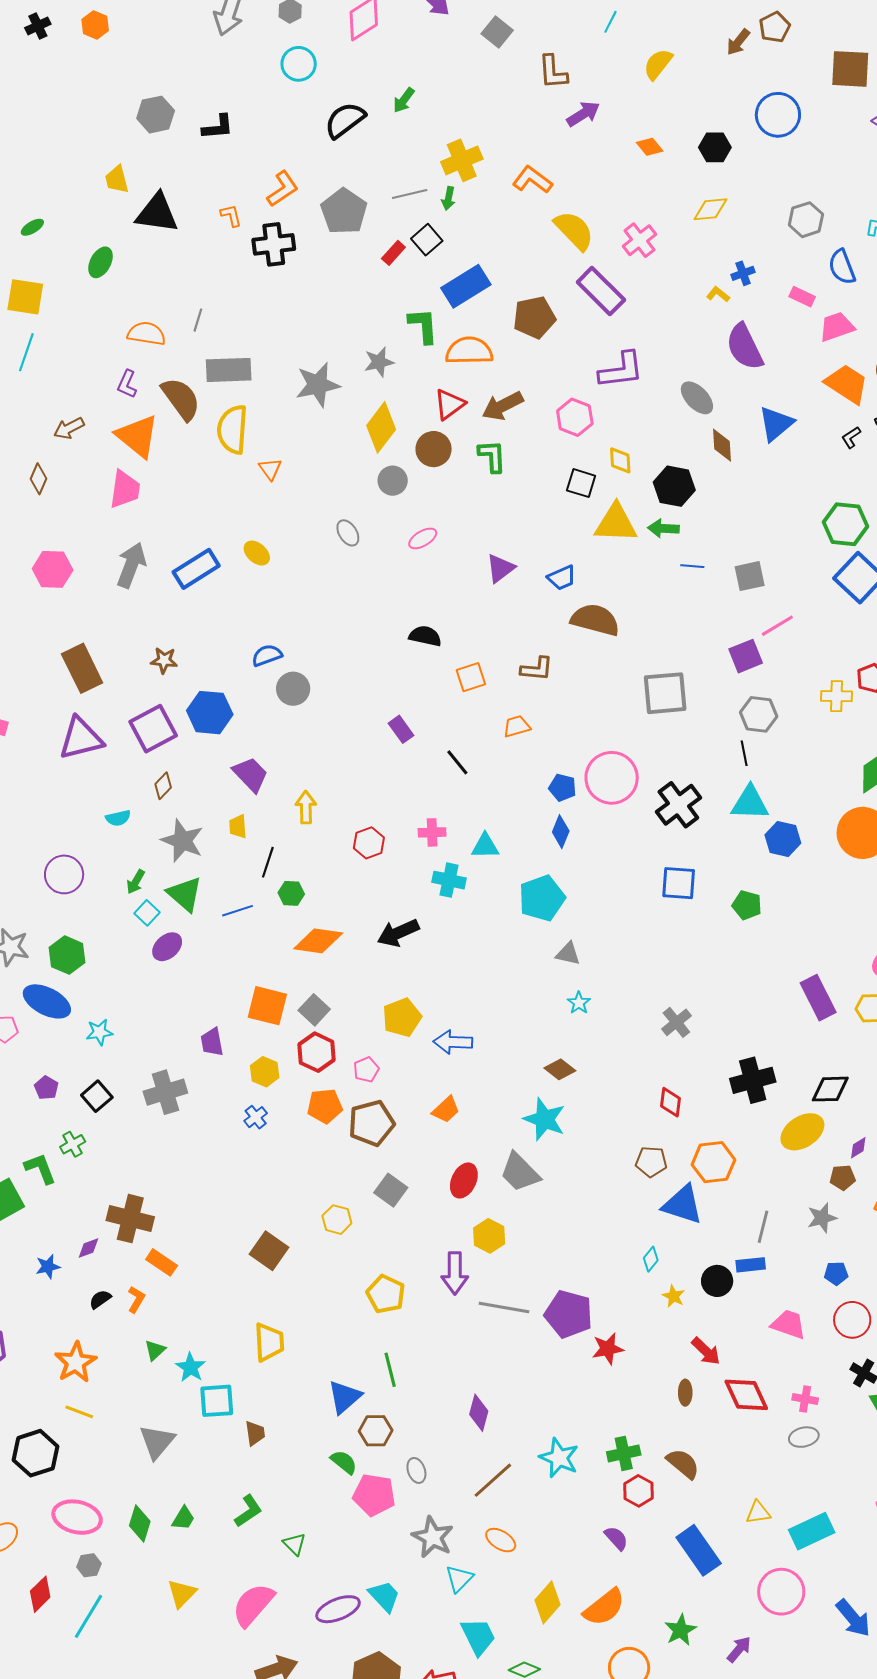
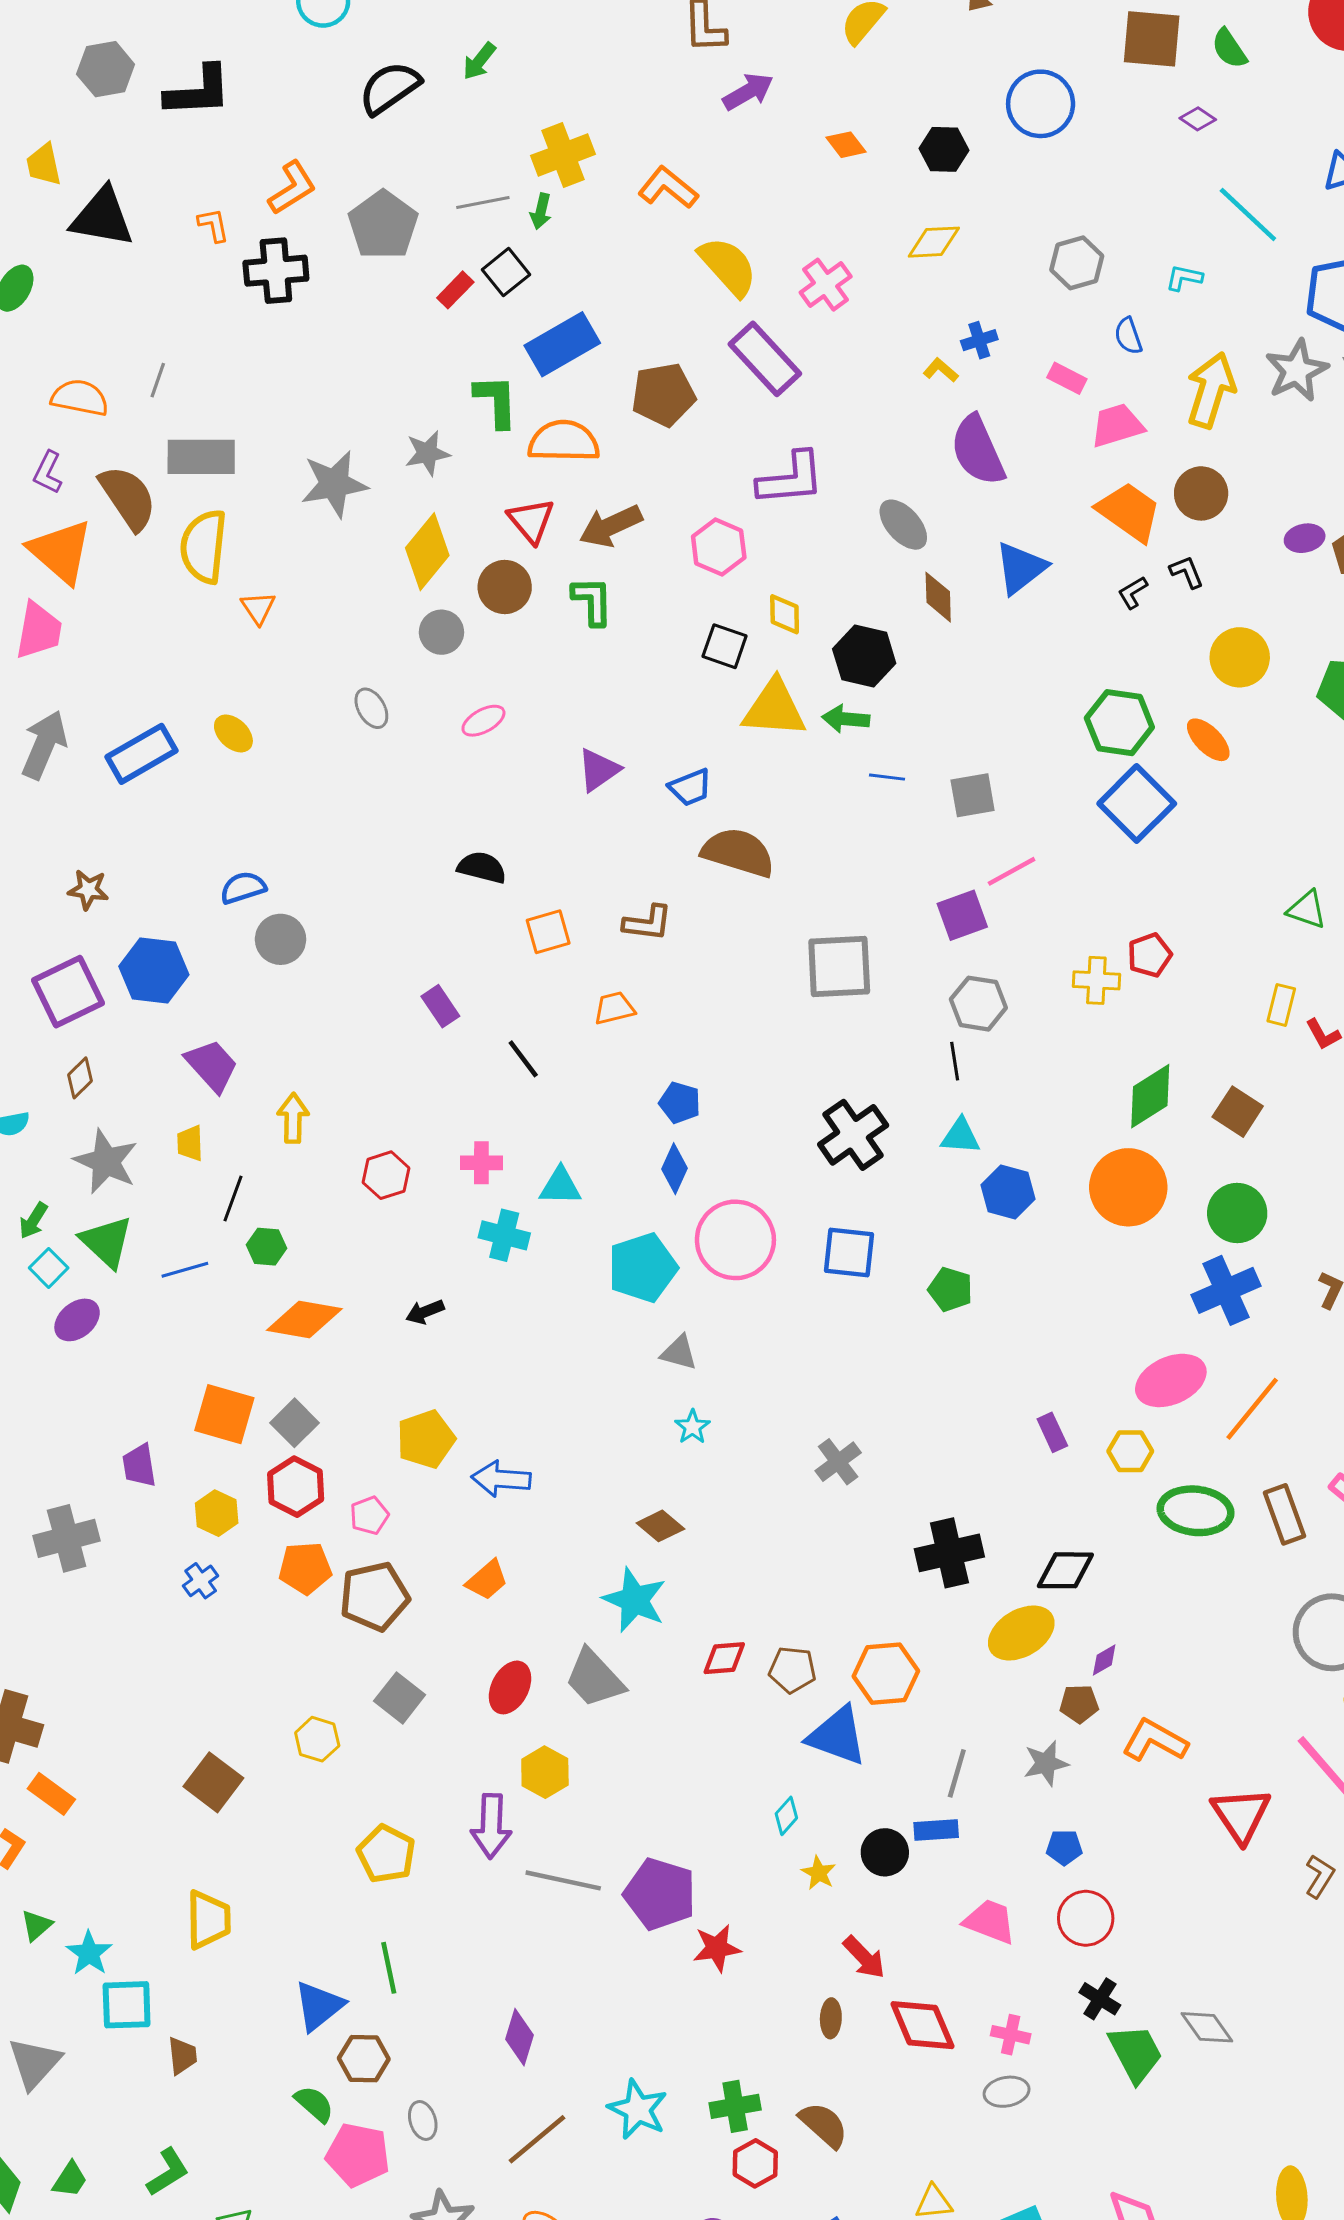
black L-shape: (218, 127) -> (198, 91), size x1.4
blue semicircle: (842, 267) -> (1128, 336), size x0.7
red triangle: (449, 404) -> (531, 521), turned -36
pink circle: (612, 778) -> (735, 1240), moved
cyan triangle: (750, 803) -> (960, 1136), size x0.7
black arrow: (398, 933) -> (425, 1312), size x0.6
purple rectangle: (818, 998) -> (1052, 1432), size x0.6
red diamond: (670, 1102) -> (724, 1658), moved, turned 76

